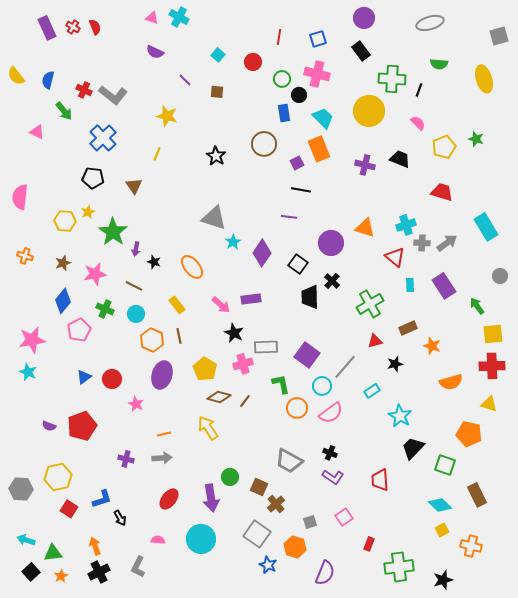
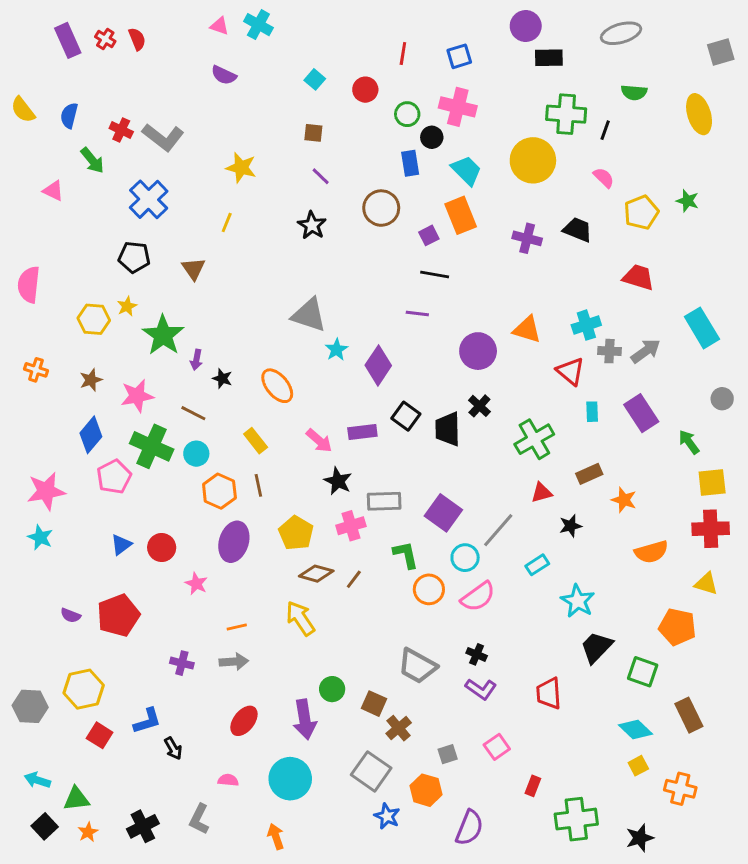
black rectangle: (361, 51) -> (549, 58), moved, turned -54
purple line: (185, 80) -> (321, 176), moved
black square: (298, 264) -> (406, 416), moved
green cross: (105, 309) -> (152, 446), size x1.6
orange arrow: (95, 546) -> (276, 836), moved

